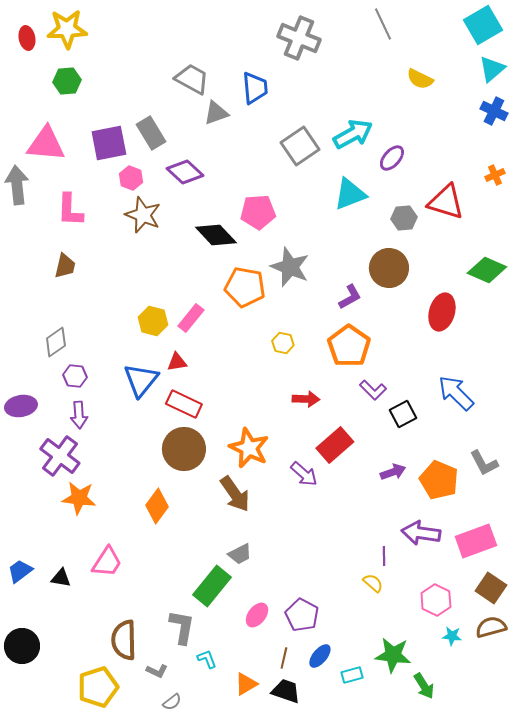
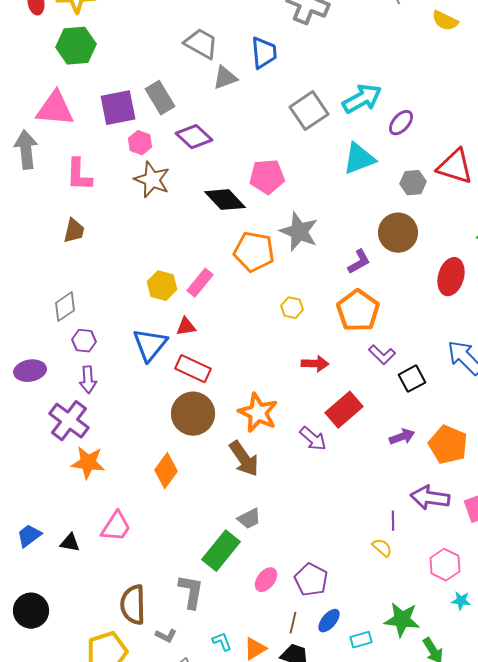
yellow semicircle: (420, 79) -> (445, 21), moved
green hexagon: (67, 81) -> (76, 46), size x1.4
cyan L-shape: (207, 659) -> (222, 642), moved

